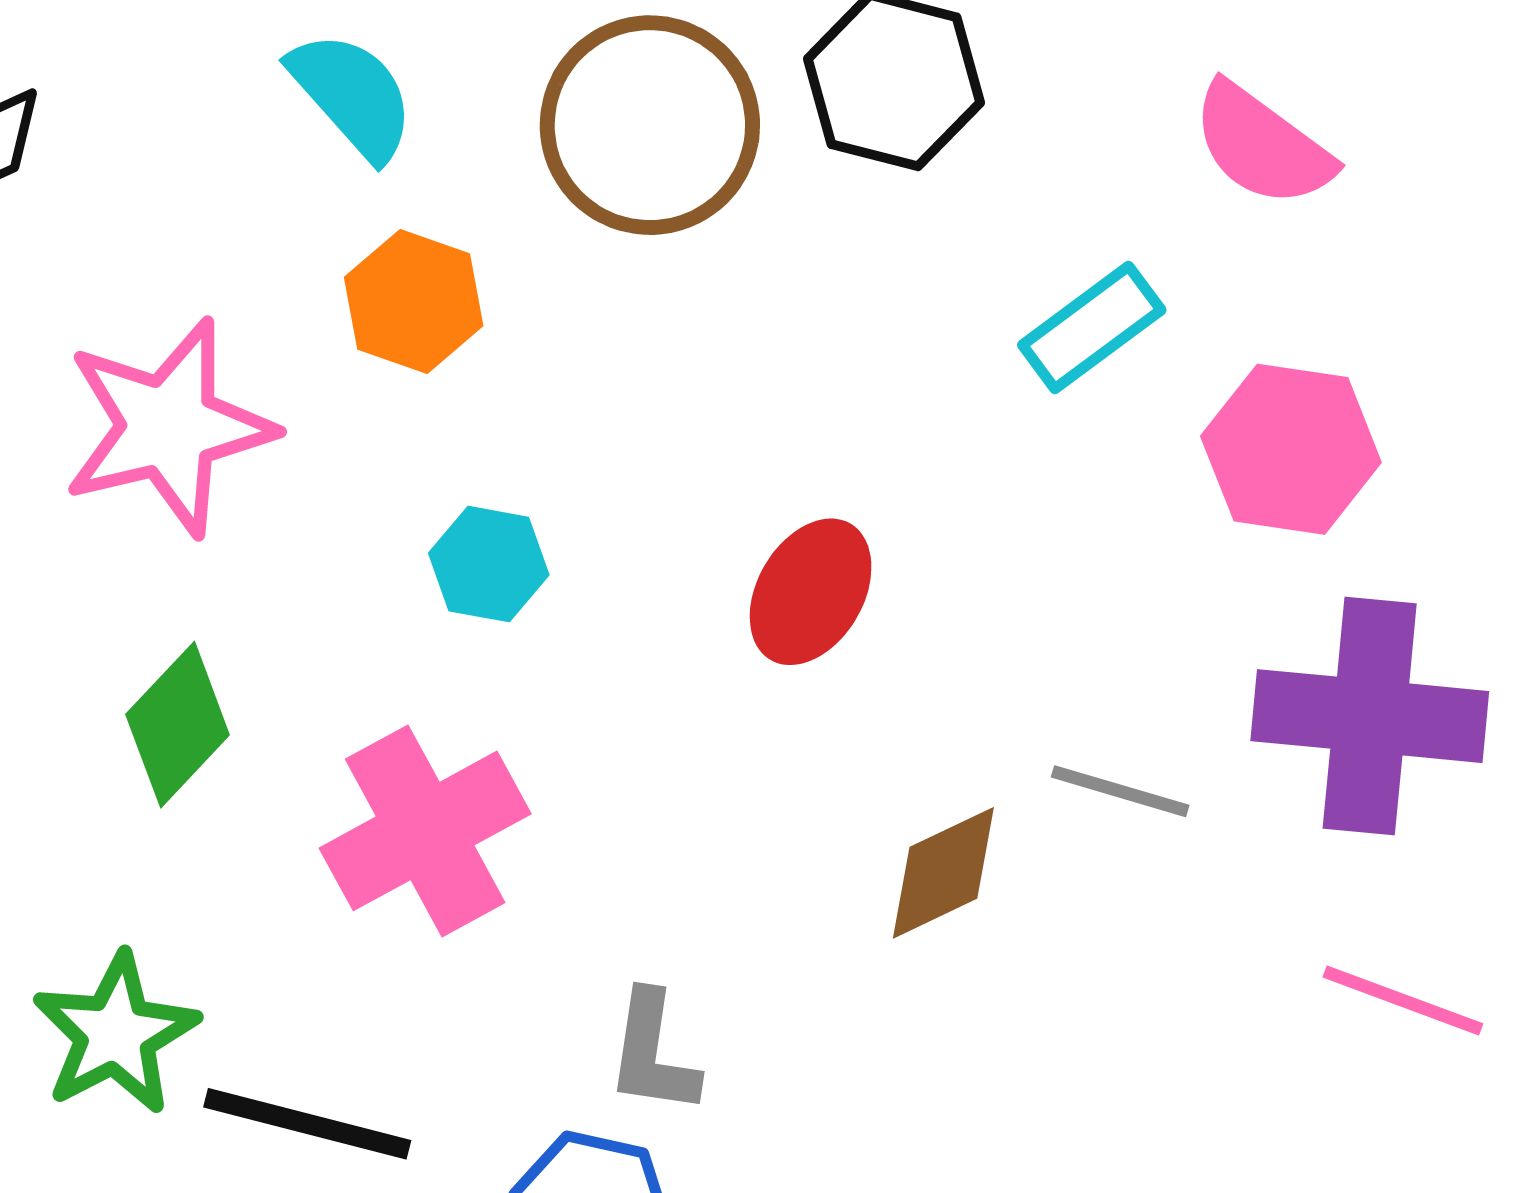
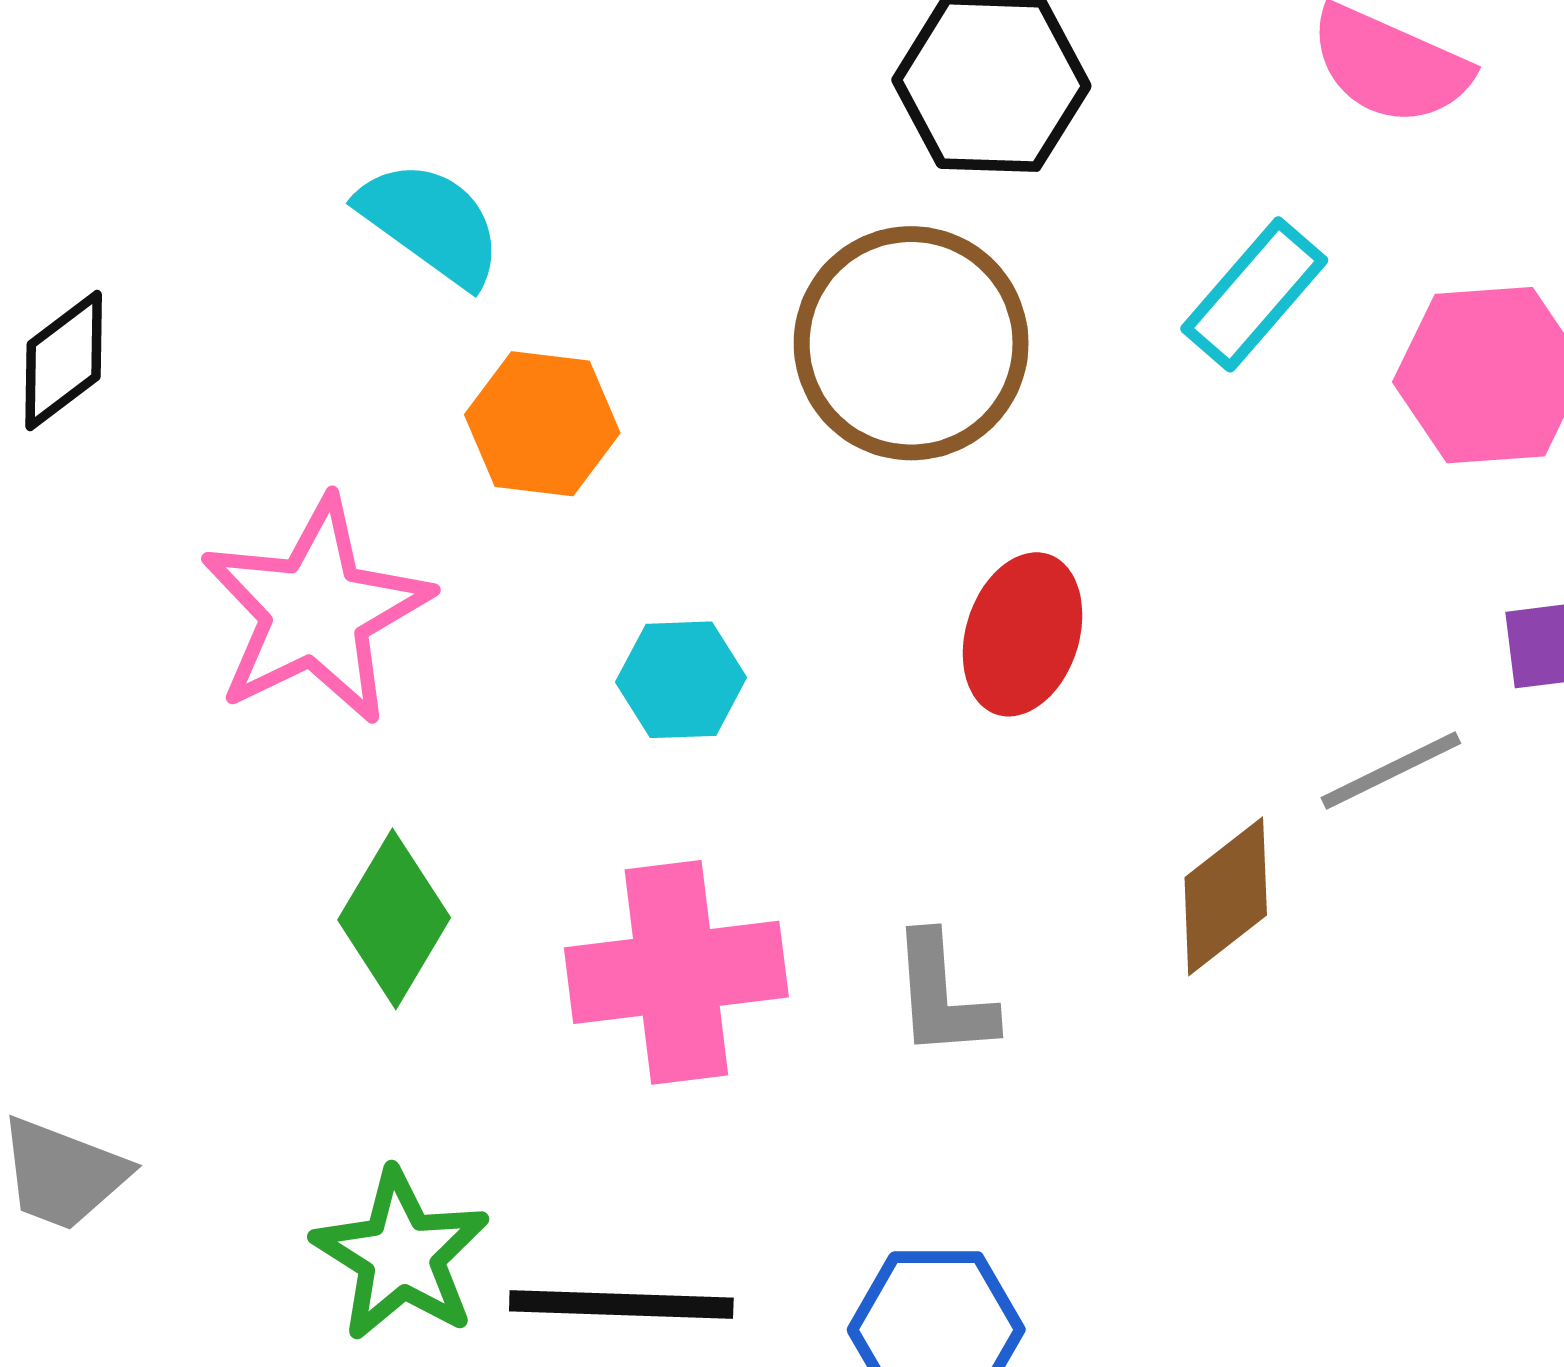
brown circle: (650, 125) -> (911, 343), moved
gray line: (1120, 791) -> (1391, 770), turned -30
pink cross: (425, 831) -> (676, 972), turned 34
gray L-shape: (653, 1053) -> (943, 996), moved

